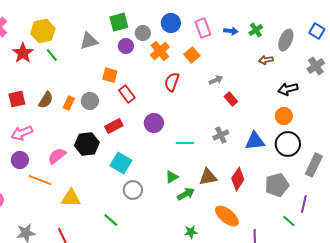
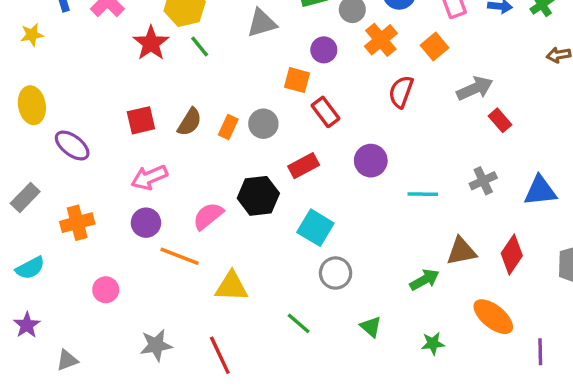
purple circle: (126, 46) -> (324, 50), moved
gray arrow: (216, 80) -> (475, 88), size x1.5
green triangle: (172, 177) -> (371, 327), moved, turned -48

